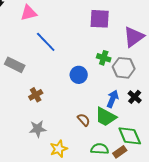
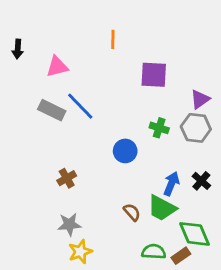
purple triangle: (134, 37) -> (200, 99), size x0.7
gray rectangle: (15, 65) -> (52, 110), moved
gray hexagon: (124, 68) -> (196, 128), moved
yellow star: (59, 149) -> (80, 252), moved

